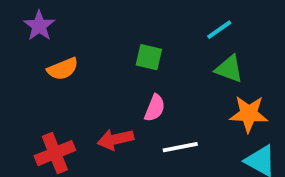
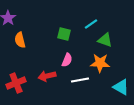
cyan line: (219, 30) -> (91, 24), moved
orange semicircle: (63, 69) -> (20, 40), turned 98
orange star: (249, 114) -> (100, 63), moved

